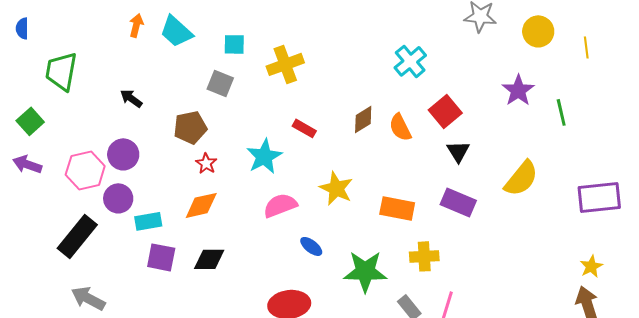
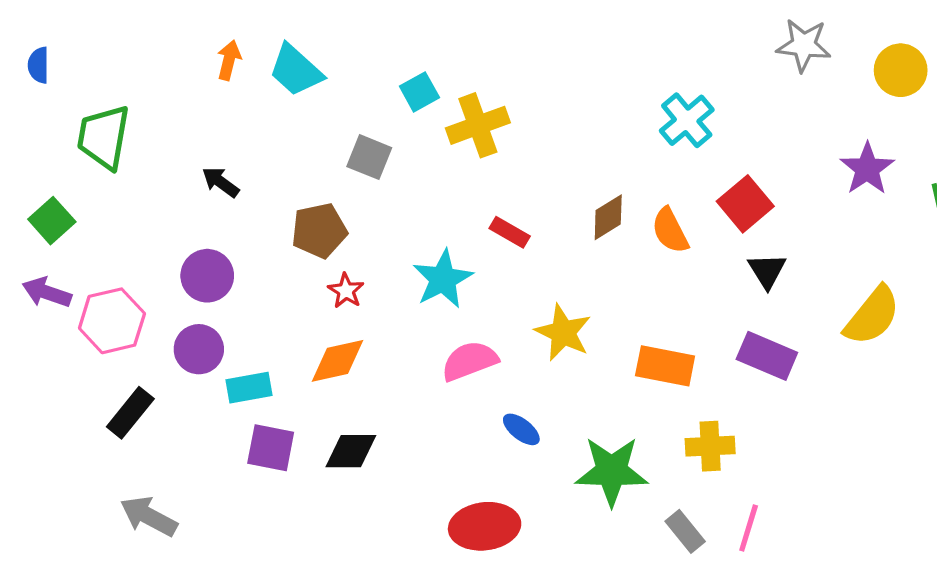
cyan square: (234, 44) -> (419, 92), moved, turned -30
pink hexagon: (85, 170) -> (112, 321), moved
black rectangle: (77, 236) -> (130, 413), size x0.7

